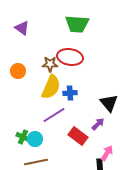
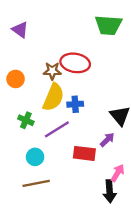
green trapezoid: (77, 24) -> (108, 25), moved
red rectangle: (78, 136) -> (84, 153), turned -30
green cross: (23, 137) -> (26, 120), moved

